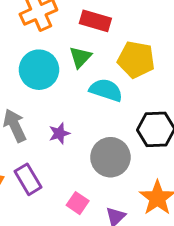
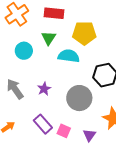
cyan circle: (39, 70) -> (24, 51), size x0.7
purple rectangle: (28, 179) -> (43, 124), moved

